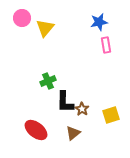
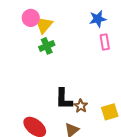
pink circle: (22, 18) -> (31, 18), moved
green cross: (48, 81) -> (47, 46), moved

